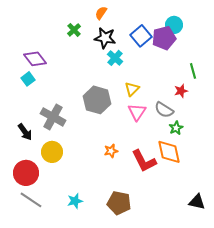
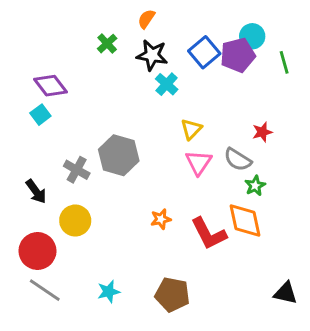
green line: (193, 71) -> (284, 62), moved
gray hexagon: (97, 100) -> (119, 155), moved
gray cross: (53, 117) -> (77, 170), size x0.7

